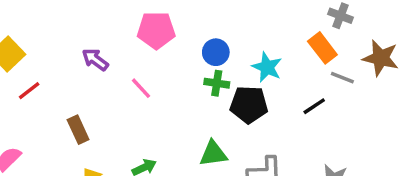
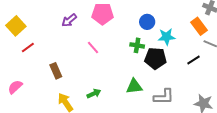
blue circle: (216, 52) -> (147, 22), moved
purple arrow: (95, 60) -> (69, 20), moved, turned -77
cyan star: (267, 67) -> (167, 37), turned -30

